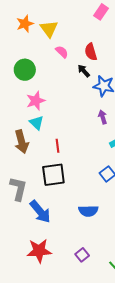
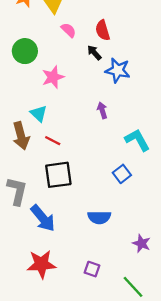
pink star: (36, 101) -> (53, 77), moved
purple arrow: (103, 117) -> (102, 110), moved
red line: (57, 146) -> (53, 141), moved, turned -56
purple square: (82, 255) -> (92, 269), turned -32

